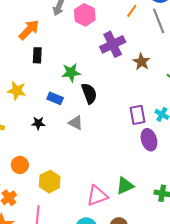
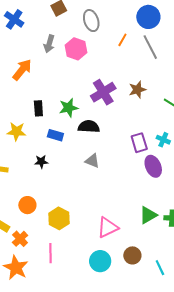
purple cross: (113, 44) -> (103, 92), moved
black rectangle: (37, 55) -> (38, 108), moved
brown star: (141, 62) -> (137, 90), turned 30
black semicircle: (89, 93) -> (89, 127), turned -60
gray triangle: (76, 123) -> (92, 161), moved
green triangle: (125, 186) -> (148, 215), moved

